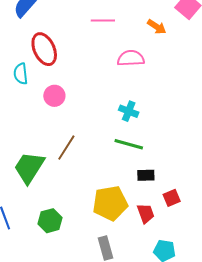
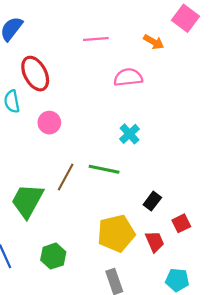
cyan cross: (129, 111) -> (129, 134), turned 30
green line: (129, 144) -> (104, 169), moved
black rectangle: (146, 175) -> (152, 201), turned -48

